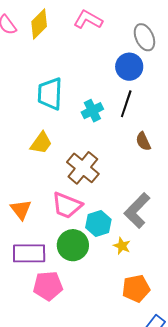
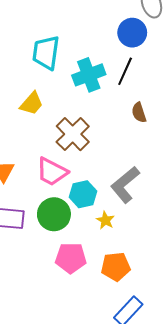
cyan cross: (92, 111) -> (89, 75), size x1.4
pink pentagon: (48, 286) -> (71, 258), moved

